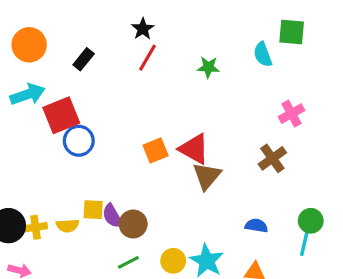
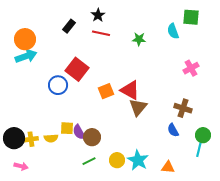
orange circle: (29, 45) -> (25, 39), moved
red line: (148, 58) -> (101, 33), turned 72
black rectangle: (84, 59) -> (69, 26), moved
red square: (61, 115) -> (77, 69), moved, turned -30
brown cross: (272, 158) -> (183, 108), moved, turned -36
blue semicircle: (256, 226) -> (173, 130), moved, turned -128

